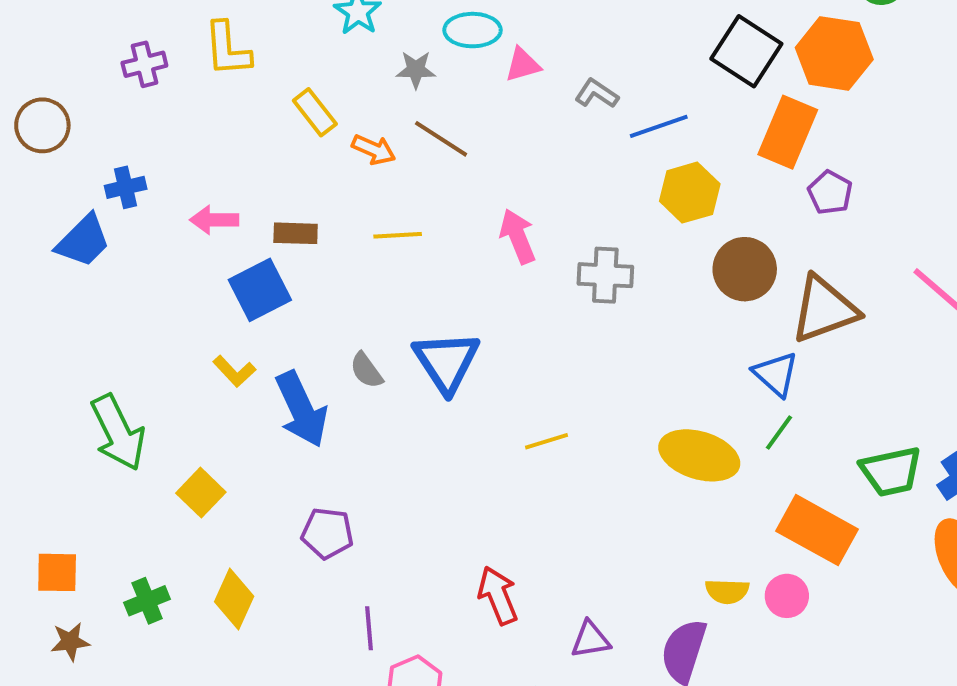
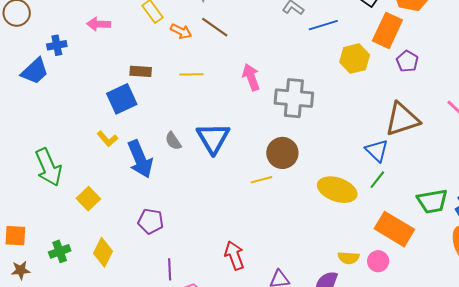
yellow hexagon: (690, 193) -> (355, 59), moved
pink arrow: (214, 220) -> (99, 24), moved
brown circle: (745, 269) -> (282, 153), moved
gray cross: (605, 275) -> (294, 98), size x1.4

